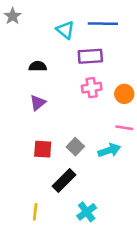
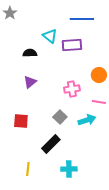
cyan triangle: (65, 30) -> (50, 36), moved
pink cross: (92, 88) -> (72, 89), moved
red square: (43, 149) -> (21, 121), moved
cyan cross: (87, 212) -> (69, 169), turned 35

